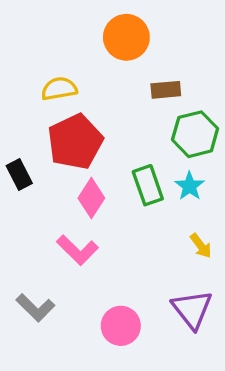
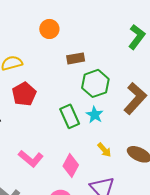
orange circle: (126, 37) -> (49, 29), size x0.7
red pentagon: (75, 142) -> (24, 94), size x0.7
pink diamond: (91, 198) -> (71, 166), moved

